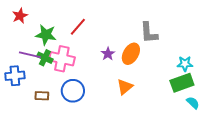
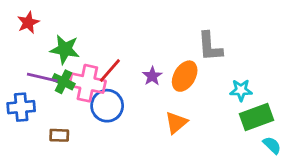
red line: (78, 27) -> (110, 70), moved
cyan star: (185, 64) -> (241, 90), moved
blue circle: (73, 91) -> (107, 106), moved

